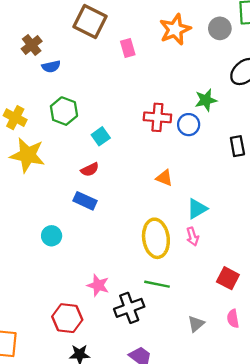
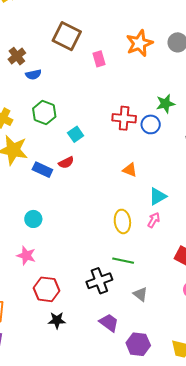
blue rectangle: (85, 201) -> (42, 170), moved
pink arrow: (193, 237) -> (154, 220), turned -133
yellow ellipse: (156, 238) -> (122, 221), size x0.7
pink star: (98, 285) -> (26, 256), moved
gray triangle: (196, 324) -> (140, 294), moved, turned -42

